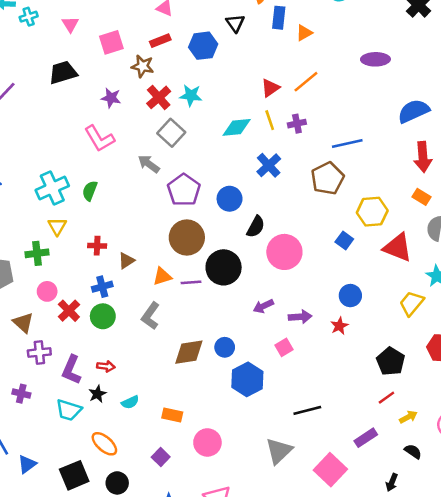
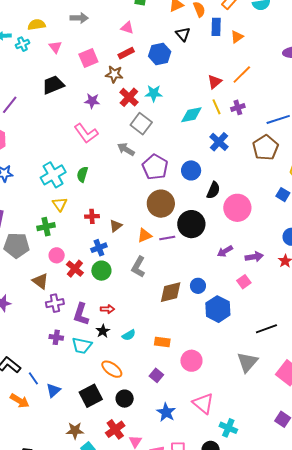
purple cross: (21, 394) -> (56, 337), moved

